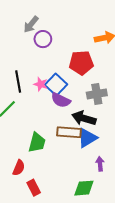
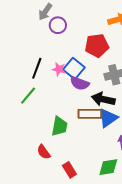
black line: (18, 81) -> (37, 68), turned 35
red semicircle: (19, 168) -> (44, 152), turned 126
red rectangle: (34, 188) -> (69, 170), moved

